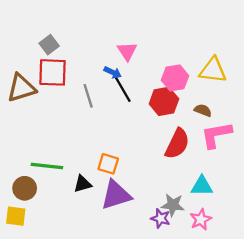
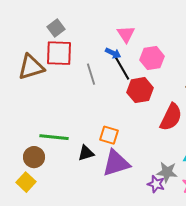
pink hexagon: (175, 78) -> (152, 58), moved
red hexagon: (164, 101) -> (140, 90), moved
yellow square: (16, 216) -> (26, 182), turned 36

